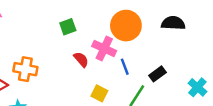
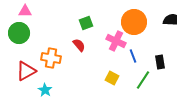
red semicircle: (81, 59) -> (79, 45), moved
black rectangle: (157, 74) -> (160, 62), turned -64

